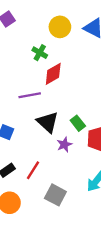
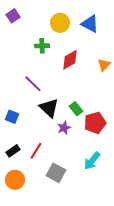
green cross: (40, 53) -> (42, 46), turned -32
red diamond: (53, 74) -> (70, 60), moved
purple line: (30, 95) -> (33, 84), turned 54

